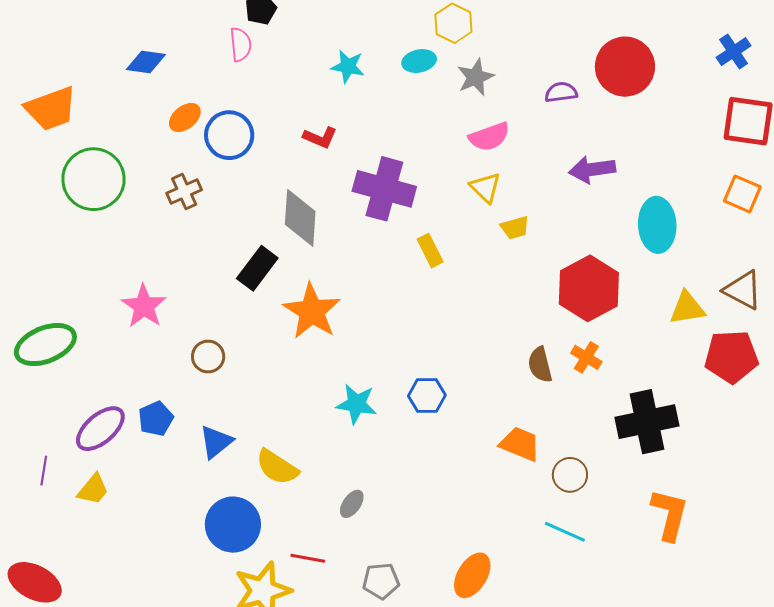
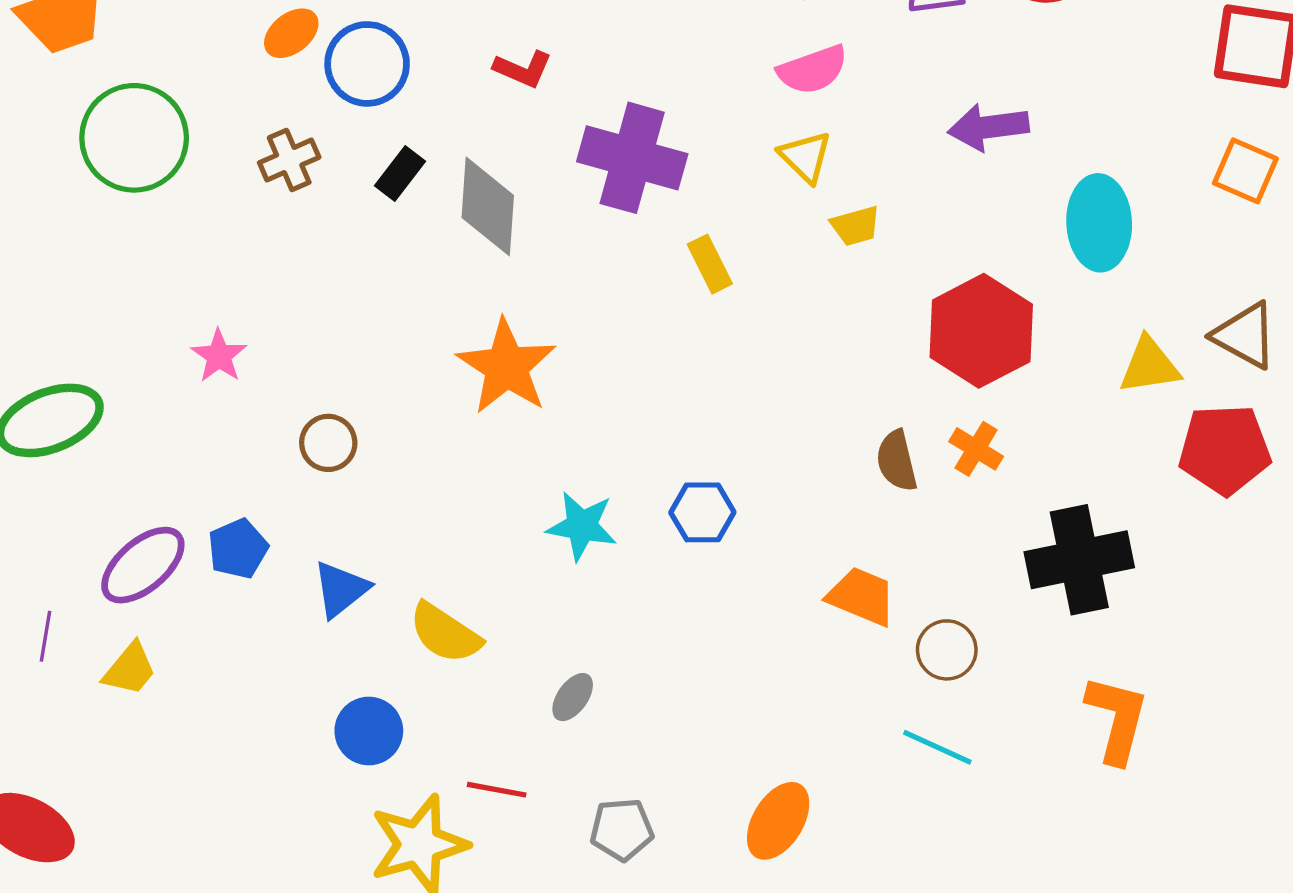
black rectangle: (257, 268) -> (400, 173), moved, size x0.7
pink star: (144, 306) -> (219, 356), size x0.7
blue circle: (233, 525) -> (369, 731), size x0.7

